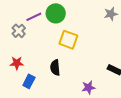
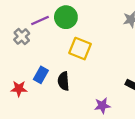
red star: (17, 63) -> (19, 89), moved
blue rectangle: (29, 81) -> (41, 75), moved

